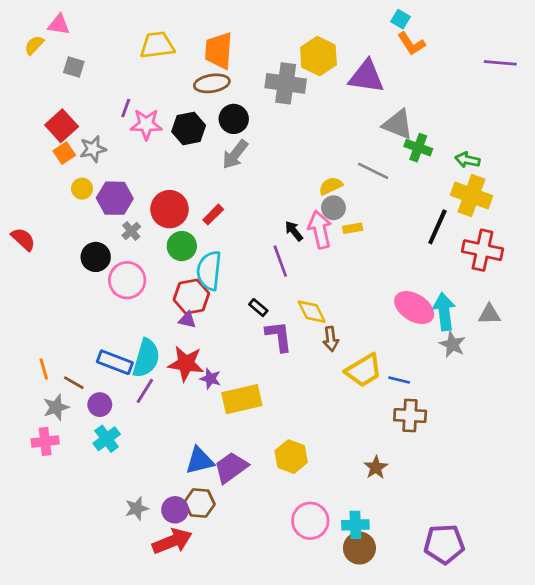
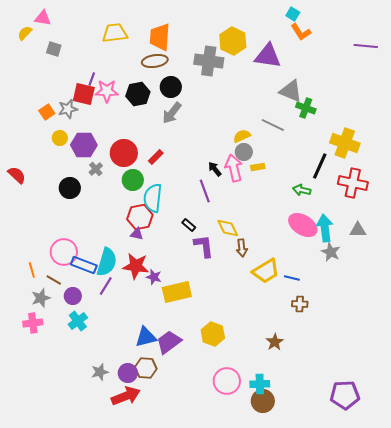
red square: (62, 126) -> (84, 94), moved, turned -35
green arrow: (467, 160) -> (302, 190), moved
pink circle: (127, 280) -> (64, 252), moved
brown cross: (410, 416) -> (300, 304), size x0.7
purple pentagon: (444, 544) -> (345, 395), moved

